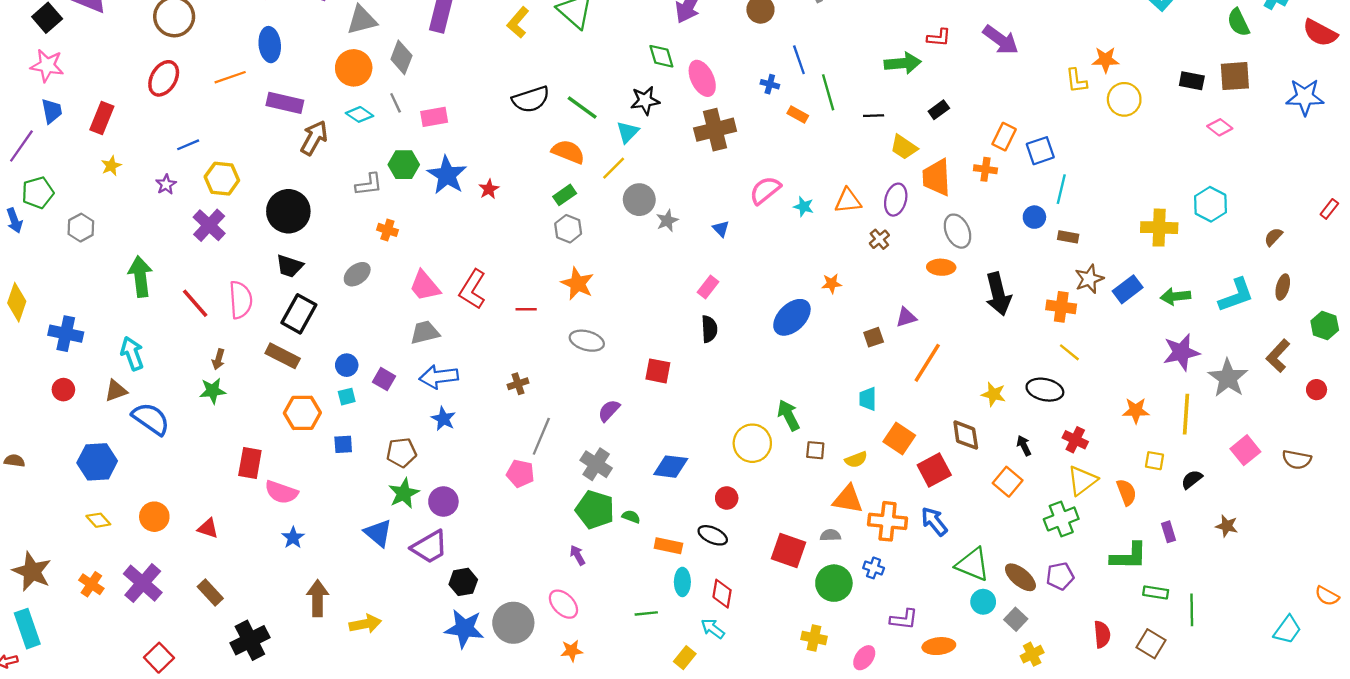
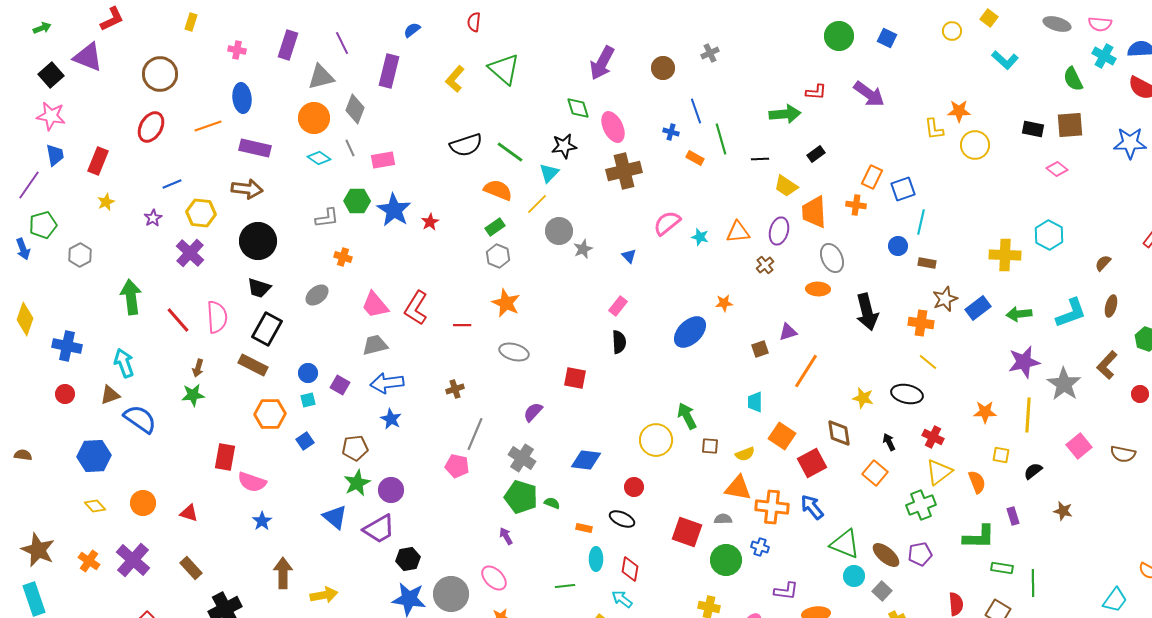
brown arrow: (314, 138) -> (247, 189), moved, turned 68
blue square: (343, 444) -> (305, 441), turned -30
orange rectangle: (668, 546) -> (584, 528), size x0.7

